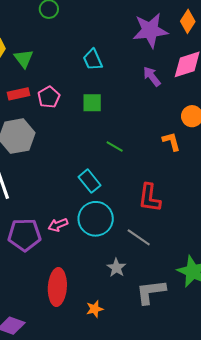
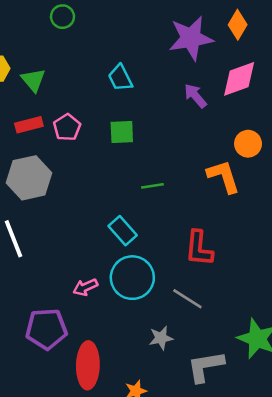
orange L-shape: (171, 141) -> (223, 176), size x1.4
green line: (115, 147) -> (152, 186), turned -36
purple pentagon: (24, 235) -> (46, 329), moved
gray star: (116, 268) -> (161, 338), turned 30

